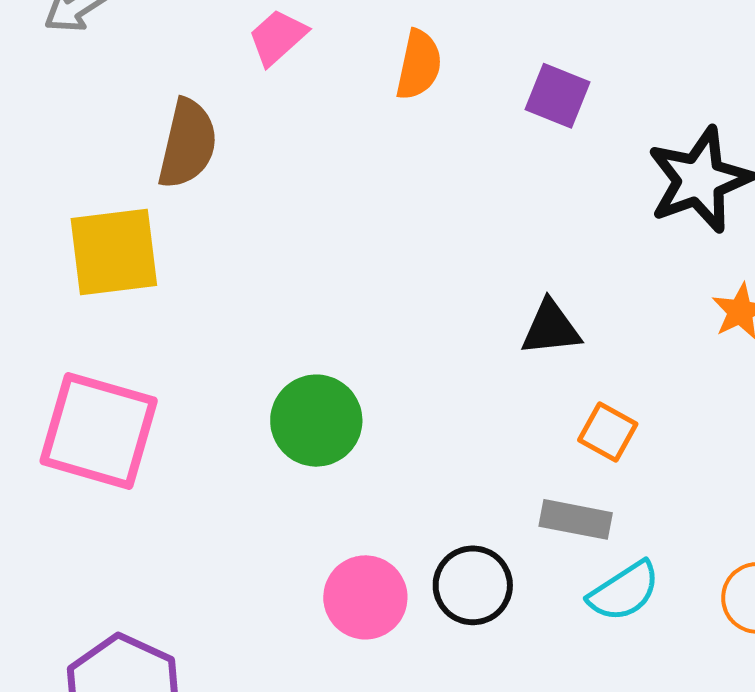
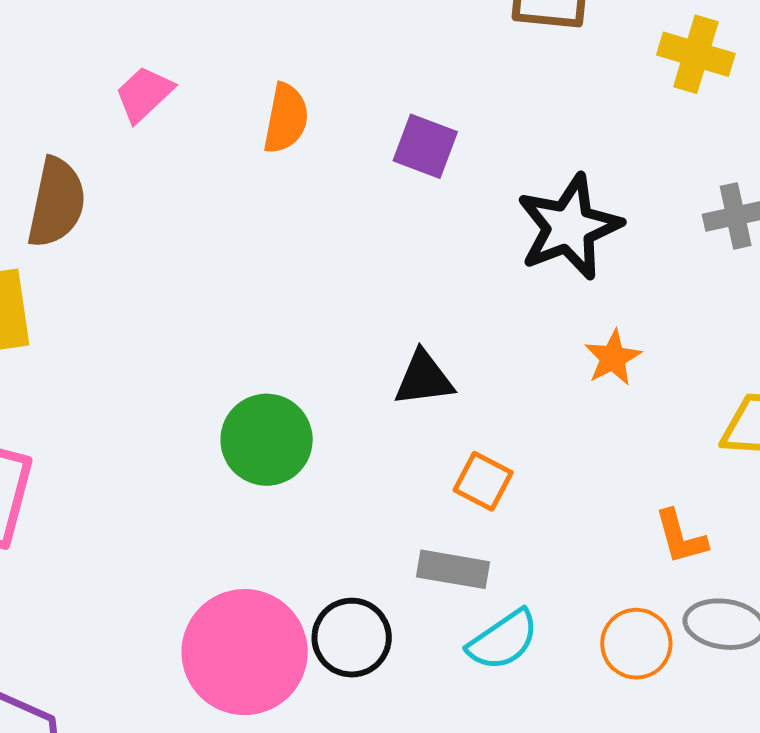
green circle: (316, 421) -> (267, 440), moved
pink circle: (365, 597) -> (245, 652), size x1.5

